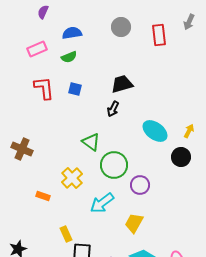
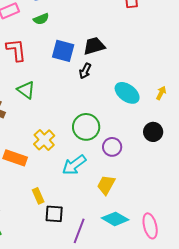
blue square: (75, 89) -> (63, 51), moved, size x1.6
green triangle: (91, 142) -> (26, 90), moved
black circle: (181, 157) -> (153, 132), moved
orange rectangle: (43, 196) -> (15, 158), size x1.6

